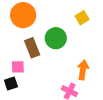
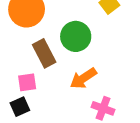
orange arrow: (83, 70) -> (83, 78), moved, turned -126

